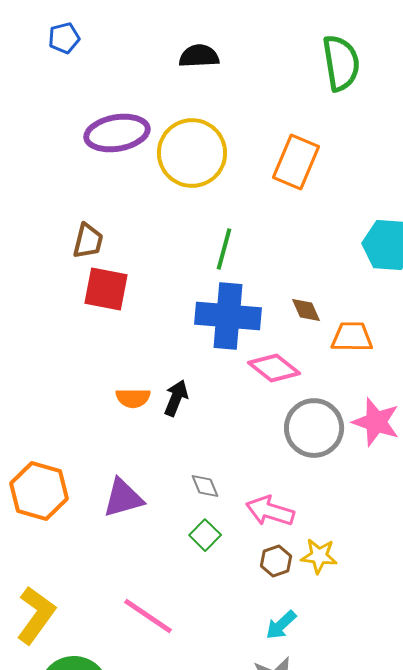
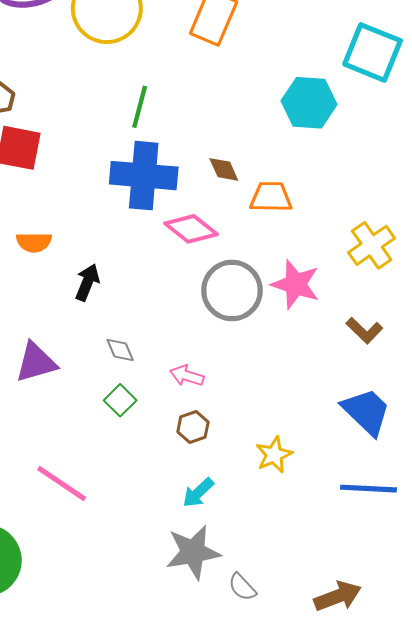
orange semicircle: (133, 398) -> (34, 242), moved
black arrow: (176, 398) -> (87, 282), moved
pink arrow: (270, 511) -> (187, 376), size x0.7
yellow star: (319, 556) -> (274, 455), moved, turned -30

